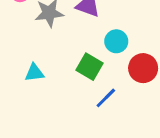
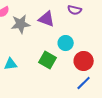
blue line: (106, 98) -> (84, 83), moved

